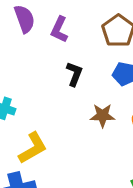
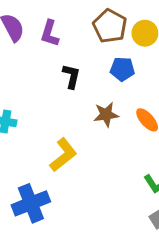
yellow L-shape: (33, 148) -> (63, 155), moved

